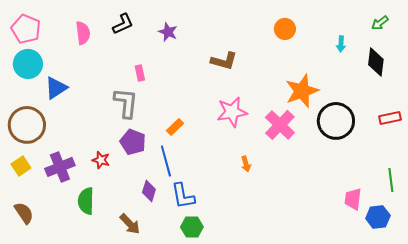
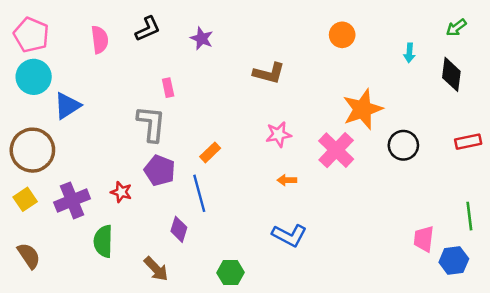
pink star: (232, 112) -> (279, 134), size x0.7
black circle: (336, 121) -> (403, 145), size x0.7
orange arrow: (246, 164) -> (287, 180), moved, turned 105
blue L-shape: (183, 196) -> (289, 235), moved, turned -52

